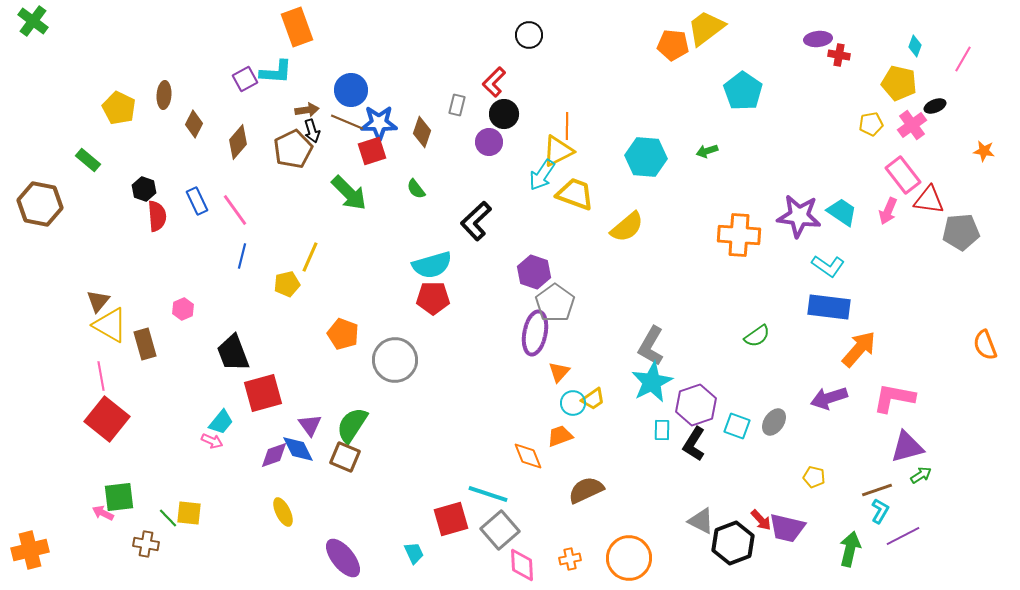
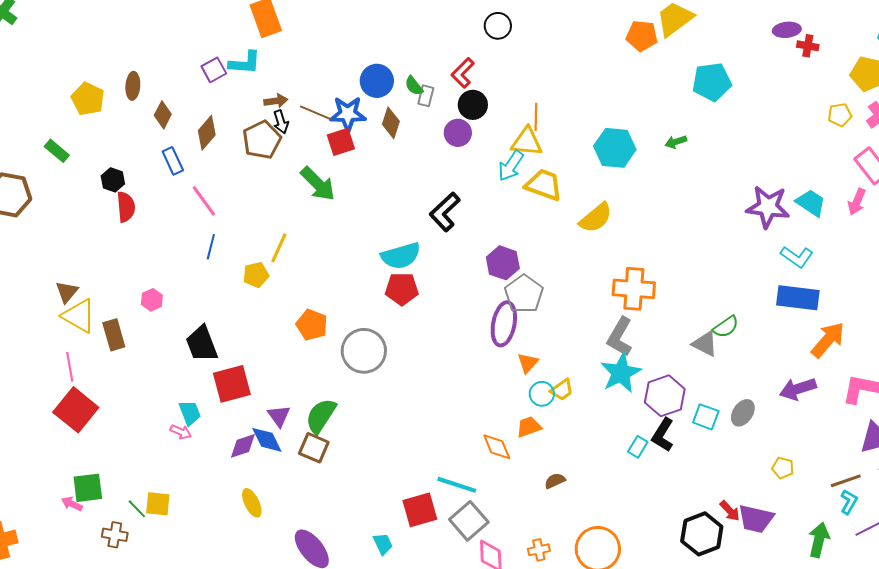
blue circle: (351, 90) -> (377, 81), moved
cyan pentagon: (743, 91) -> (712, 82), turned 30
yellow triangle: (558, 151) -> (527, 142), turned 32
green semicircle: (416, 189) -> (414, 86), moved
blue rectangle: (197, 201) -> (173, 161), moved
orange cross: (739, 235) -> (634, 289), moved
cyan trapezoid: (221, 422) -> (190, 413), turned -60
cyan rectangle: (662, 430) -> (638, 447), moved, turned 30
brown semicircle: (586, 490) -> (555, 481), size x0.6
gray triangle: (701, 521) -> (705, 344), moved

